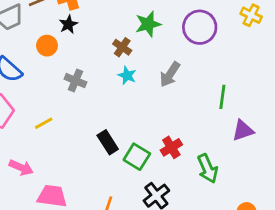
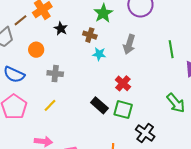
black star: (68, 24) -> (61, 29), moved
gray cross: (75, 81) -> (55, 74), moved
red cross: (171, 147) -> (123, 83), moved

